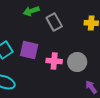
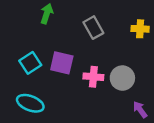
green arrow: (31, 11) -> (47, 14), moved, turned 126

